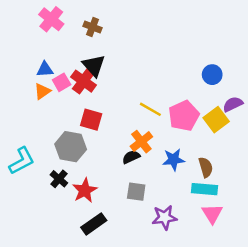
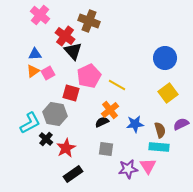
brown cross: (92, 27) -> (89, 21), moved, size x1.5
blue circle: (212, 75) -> (165, 58), size x1.5
red cross: (83, 81) -> (65, 36), moved
pink square: (62, 82) -> (48, 73), moved
purple semicircle: (233, 104) -> (181, 124), moved
pink pentagon: (184, 116) -> (89, 76), moved
cyan L-shape: (22, 161) -> (30, 123), moved
pink triangle: (212, 214) -> (148, 166), moved

